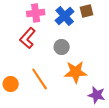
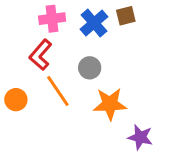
orange line: (40, 79) -> (58, 91), moved
orange circle: (11, 84) -> (16, 100), moved

